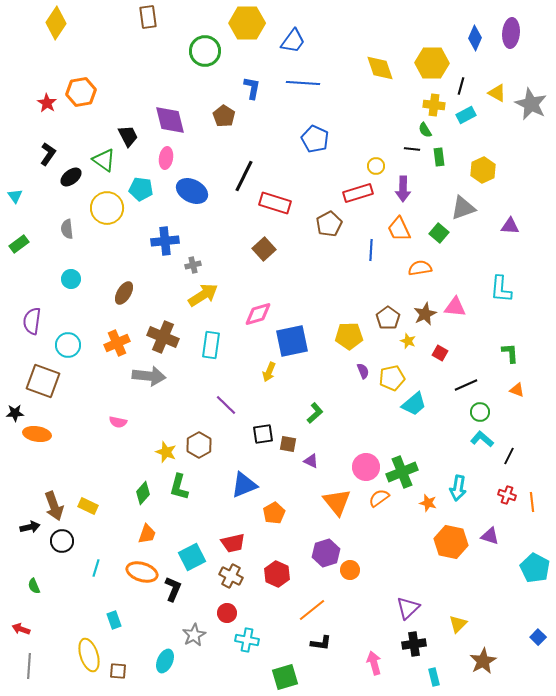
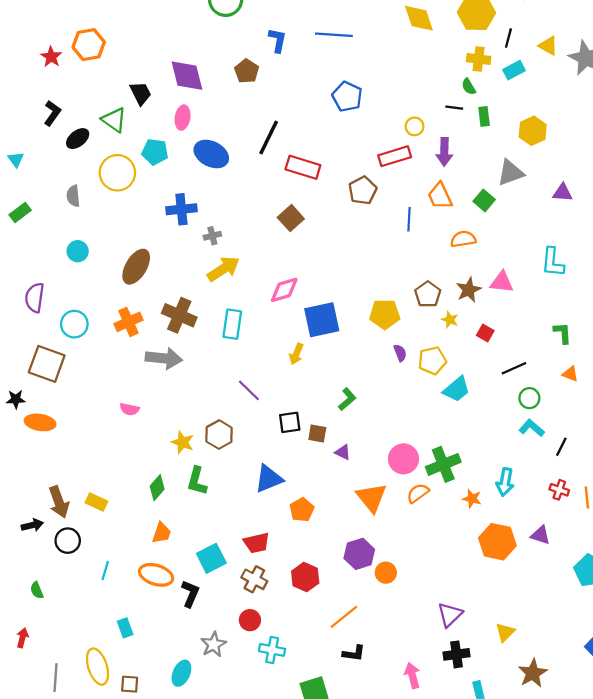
brown ellipse: (124, 293) -> (136, 267), size x1.4
red arrow: (21, 629) -> (22, 638), turned 84
gray line: (29, 666) -> (56, 678), moved

